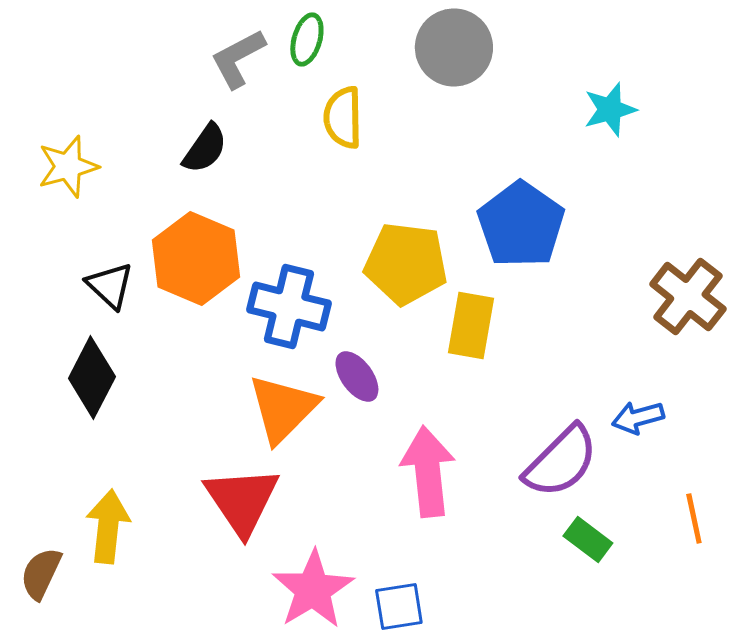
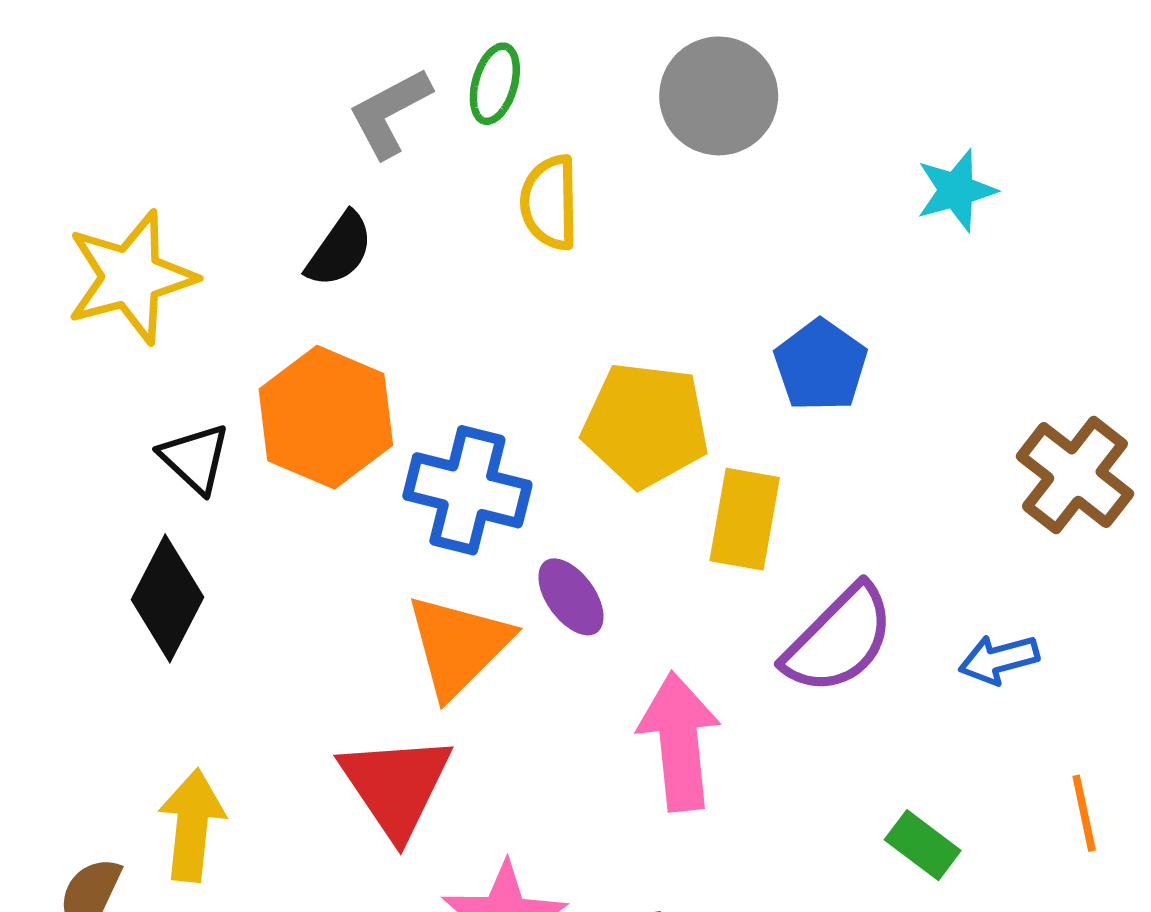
yellow star: (68, 166) -> (131, 277), size x1.4
blue pentagon: (521, 224) -> (821, 365), size x0.7
purple semicircle: (561, 462) -> (839, 639), moved

